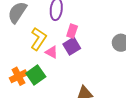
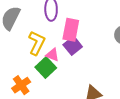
pink rectangle: (72, 31) -> (71, 30), size x1.5
green square: (36, 75) -> (46, 67), moved

